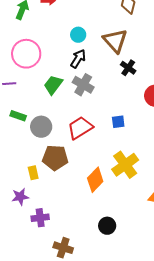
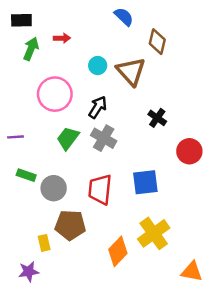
cyan circle: (78, 35) -> (98, 66), moved
brown triangle: (115, 41) -> (131, 71), moved
pink circle: (26, 54) -> (55, 94), moved
blue square: (118, 122) -> (145, 182), size x1.6
red trapezoid: (80, 128) -> (100, 189), turned -52

